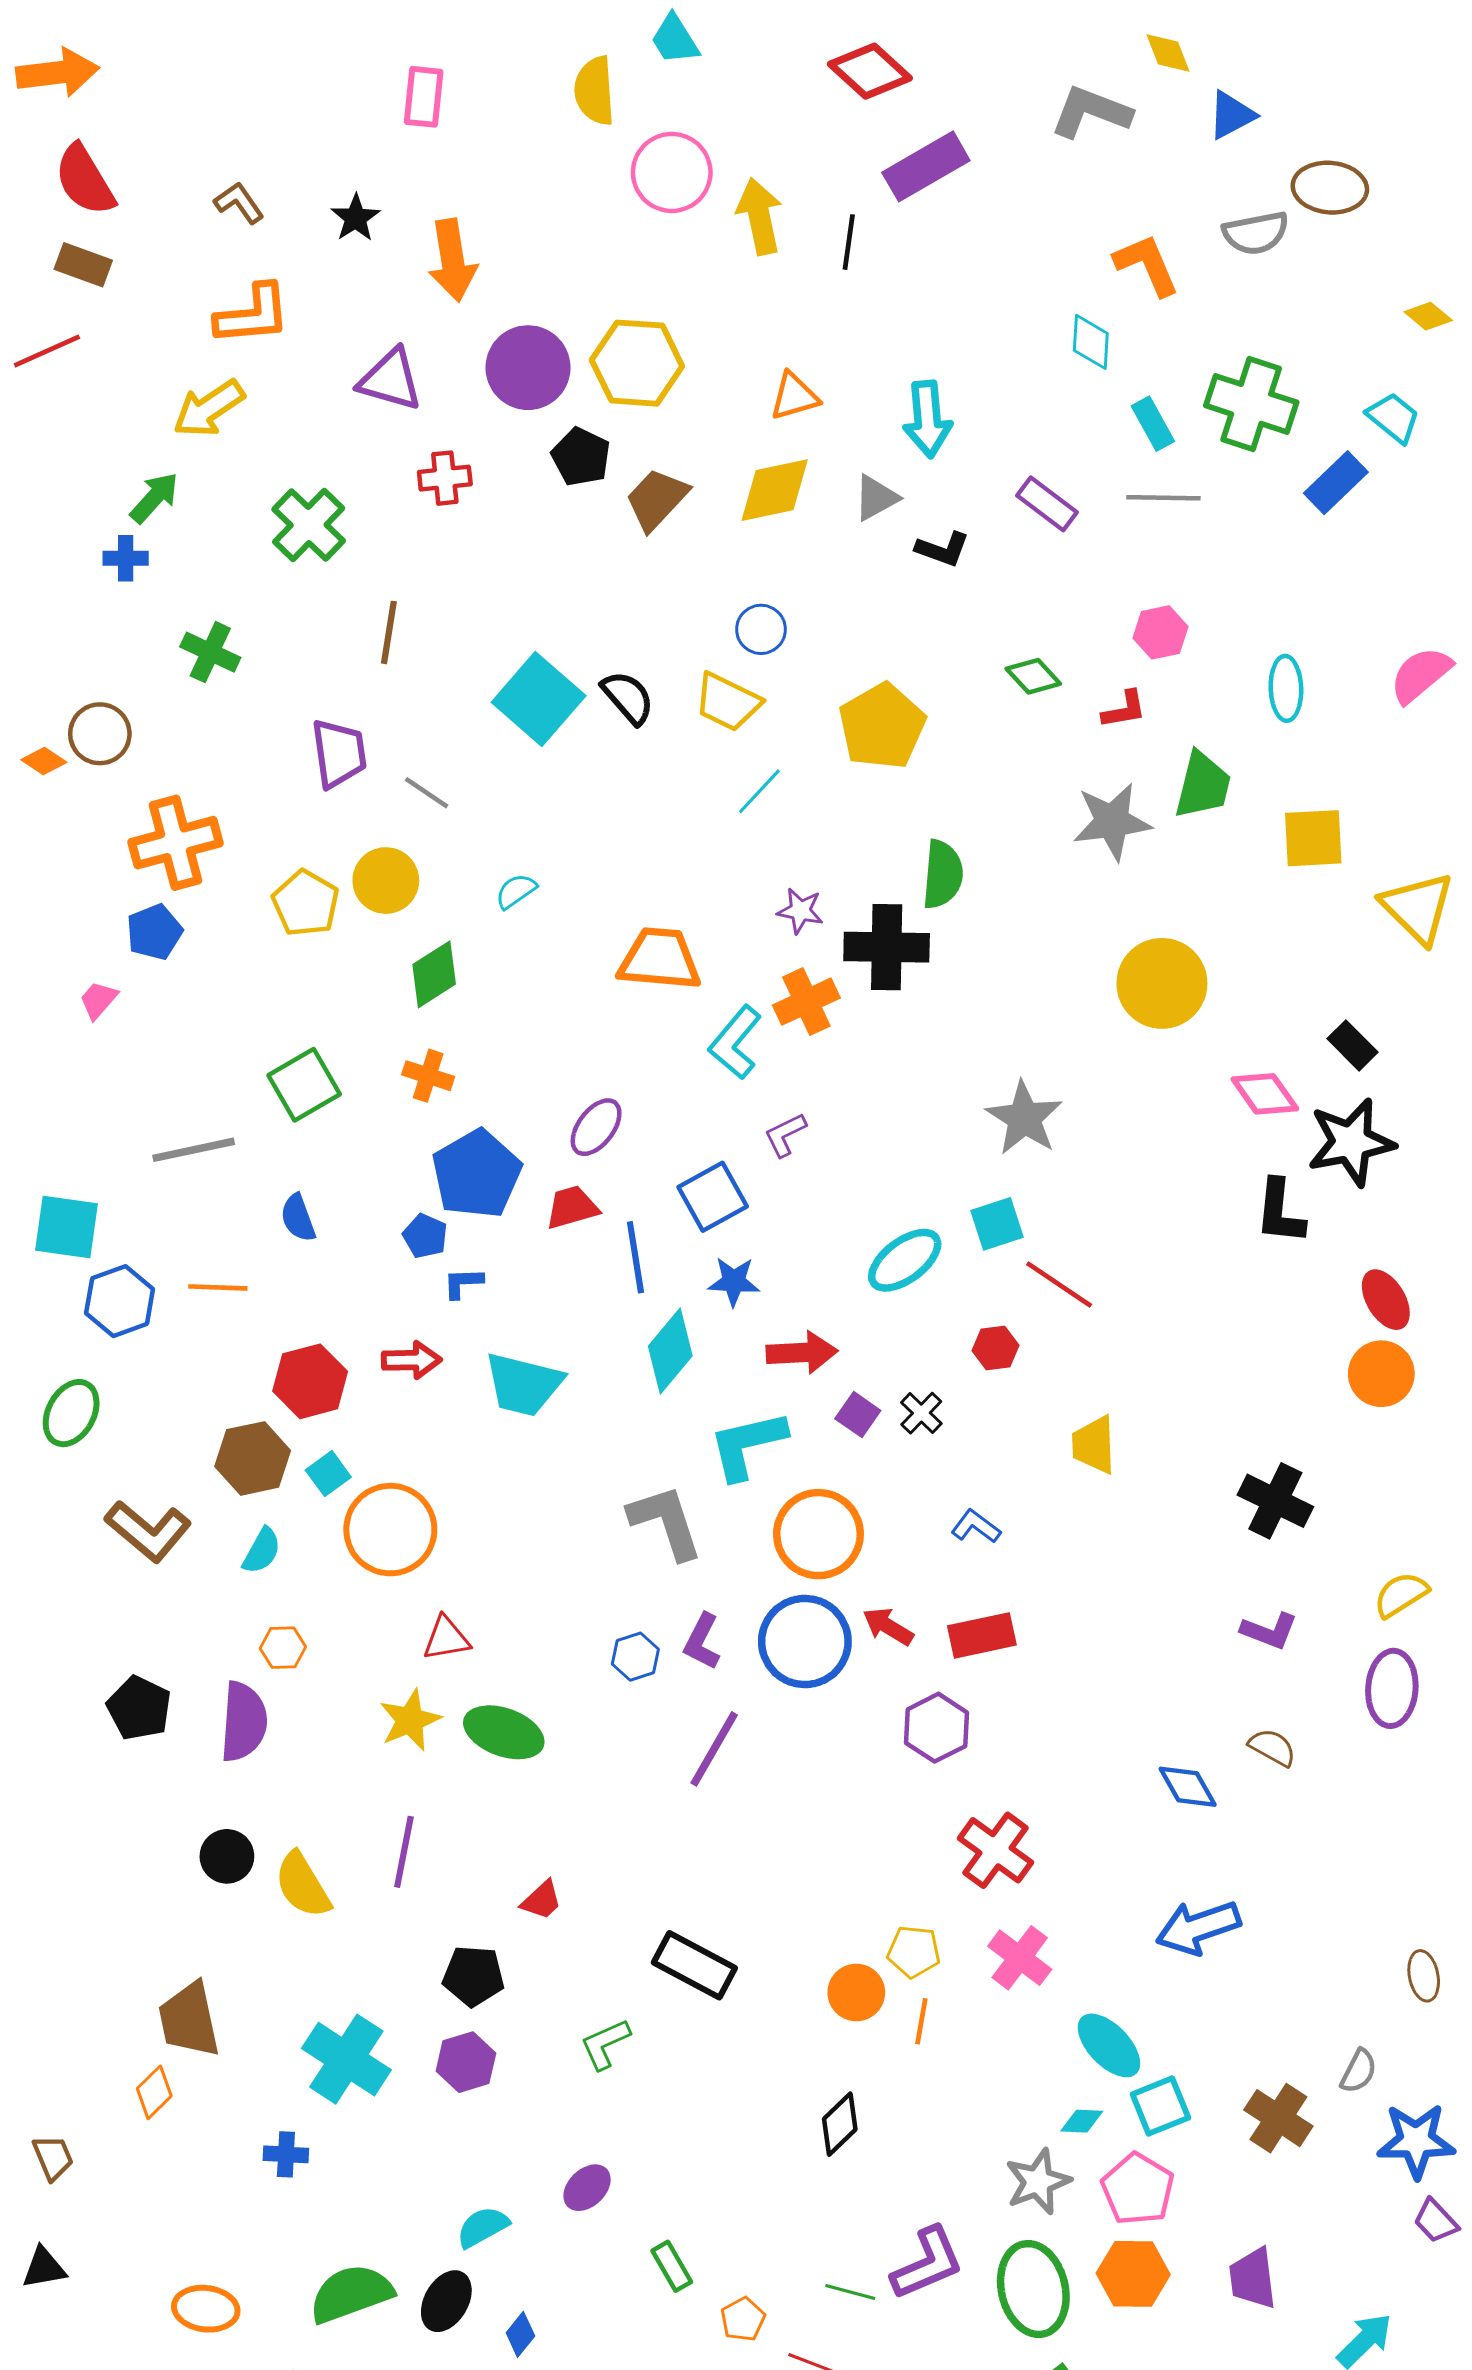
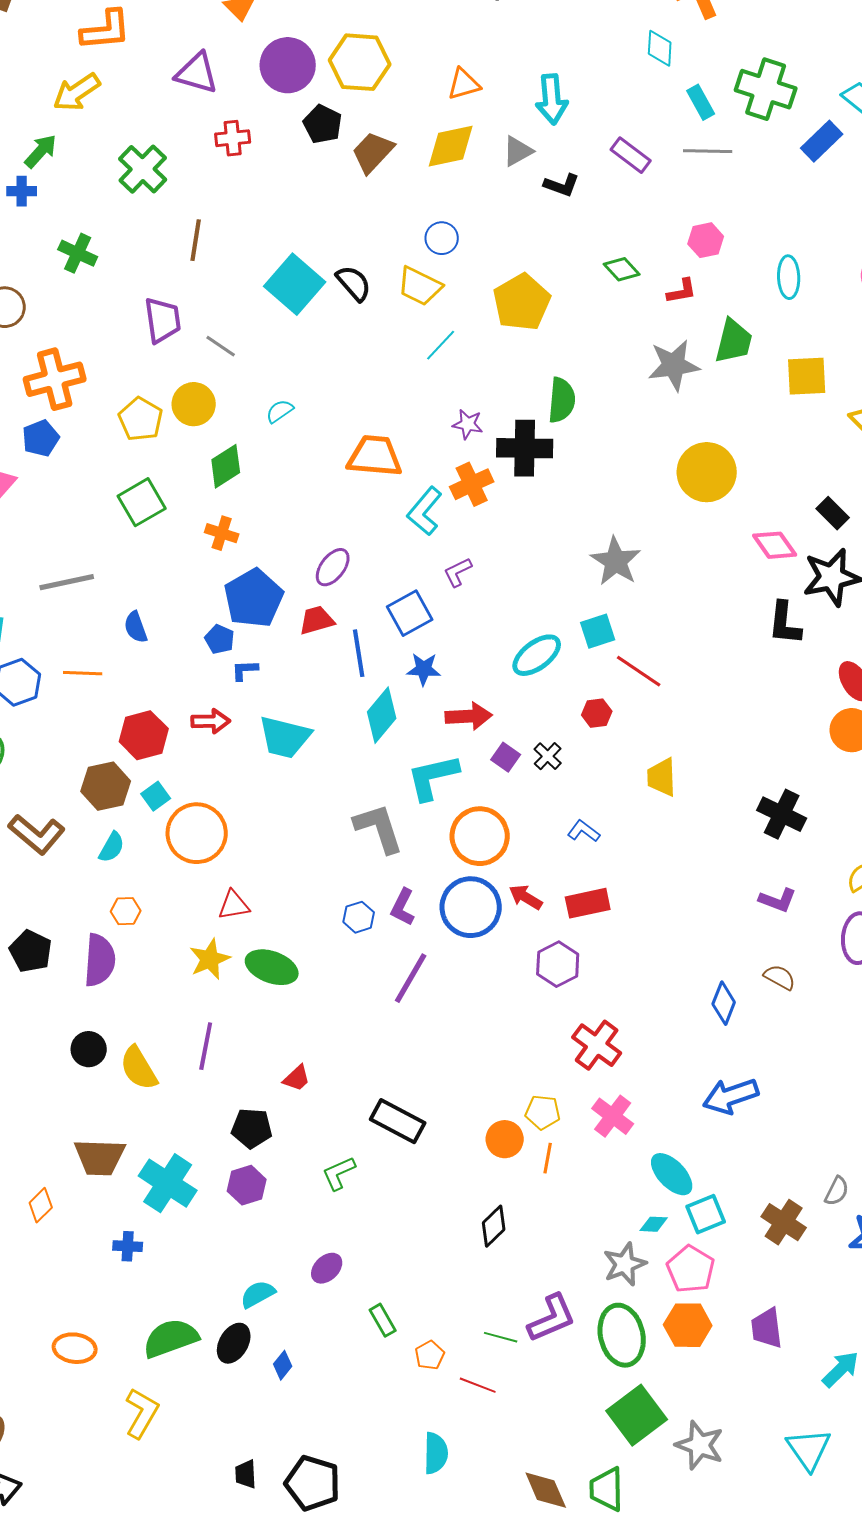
green square: (304, 1085) -> (142, 502), moved
blue diamond: (1188, 1787) -> (724, 1003), turned 51
brown trapezoid: (189, 2020) -> (100, 1157), moved, turned -76

